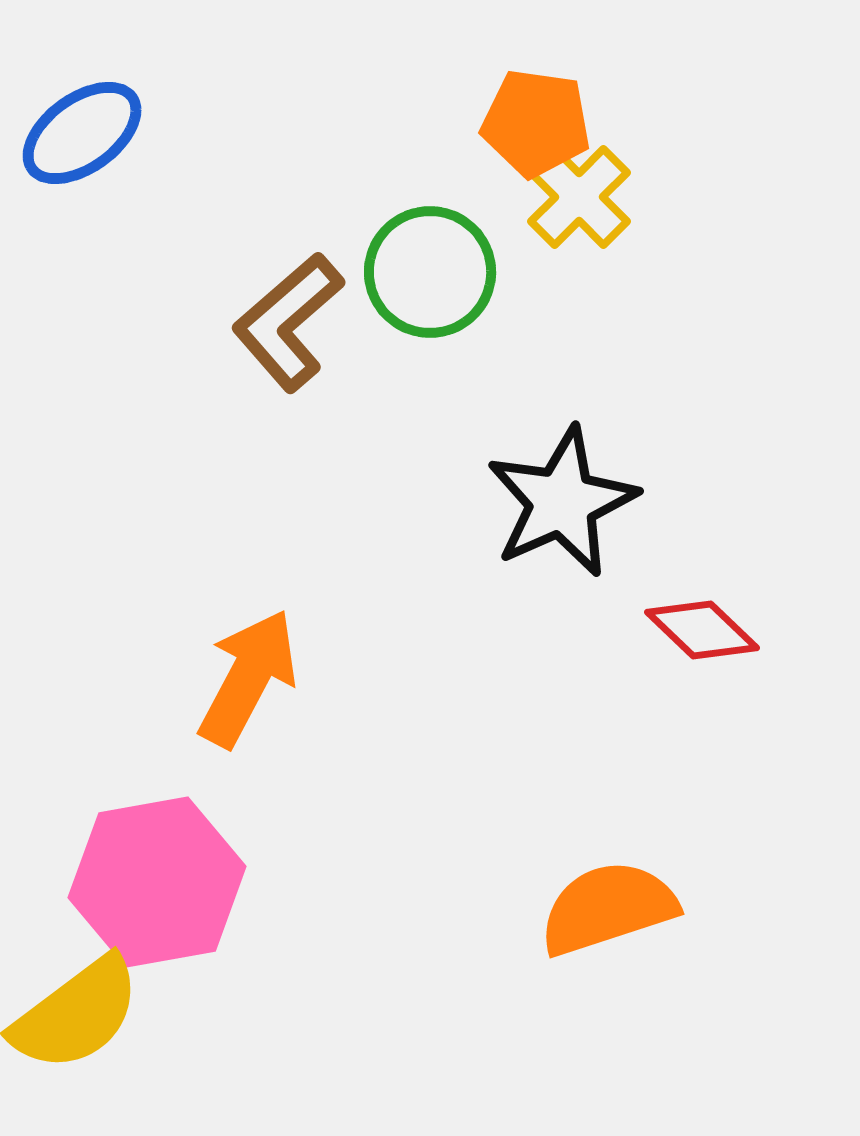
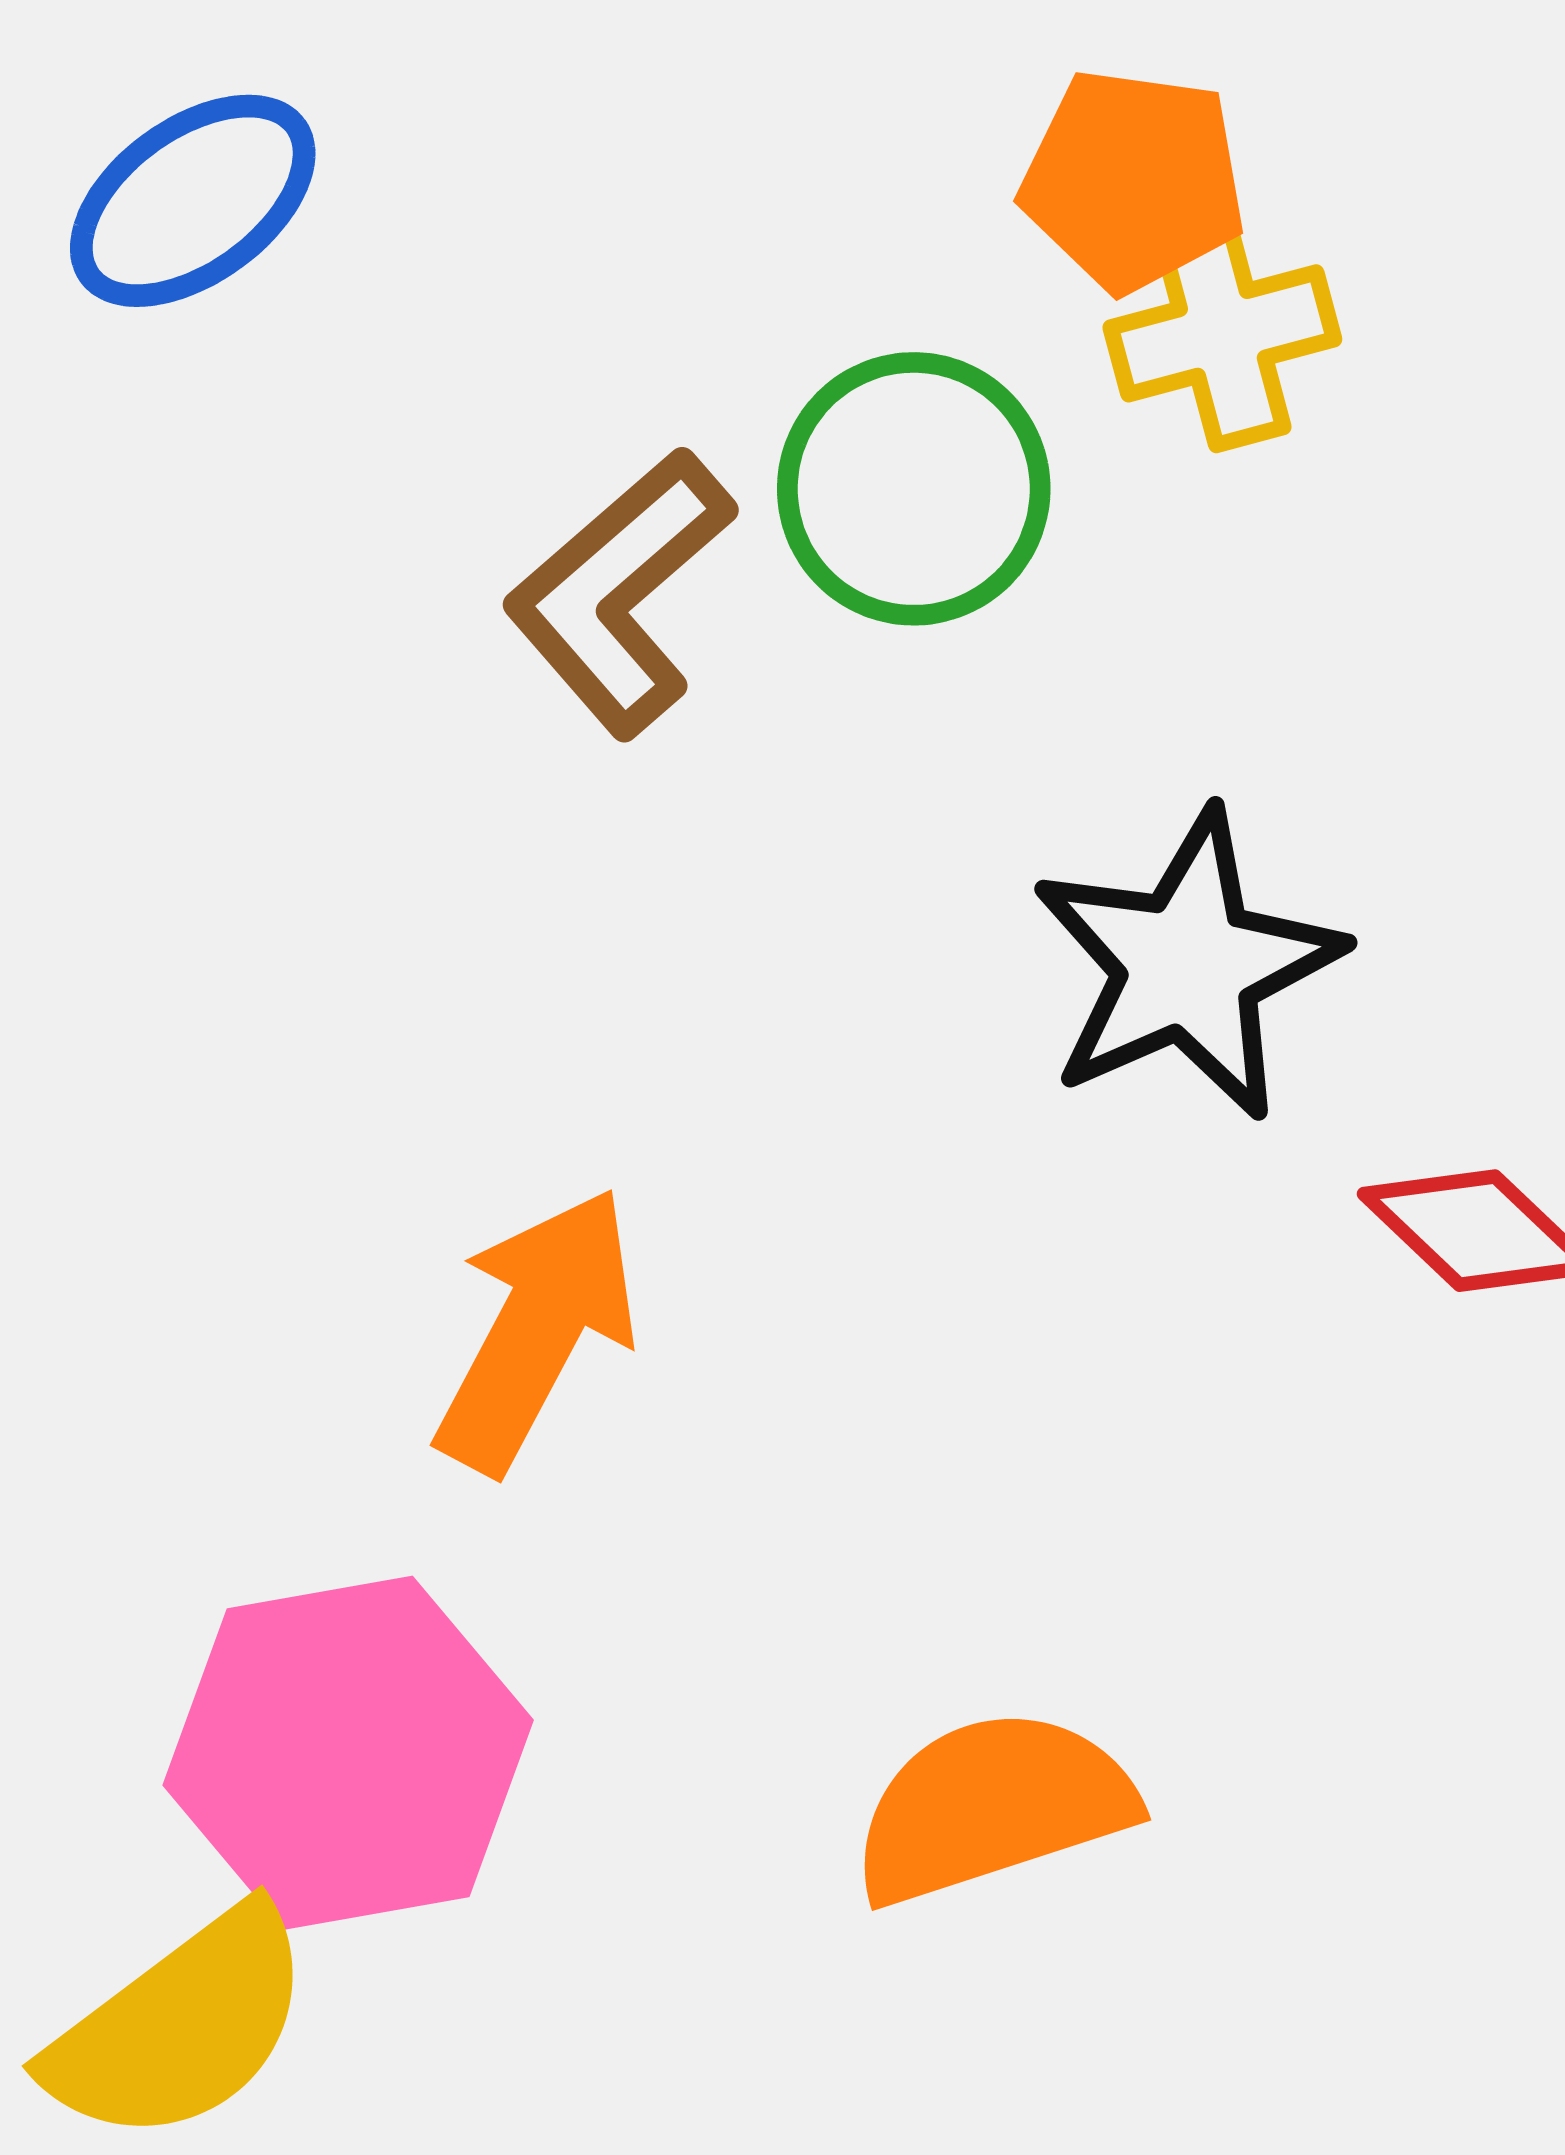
yellow cross: (579, 197) -> (1222, 333), turned 30
orange semicircle: (608, 908) -> (992, 1807), moved

